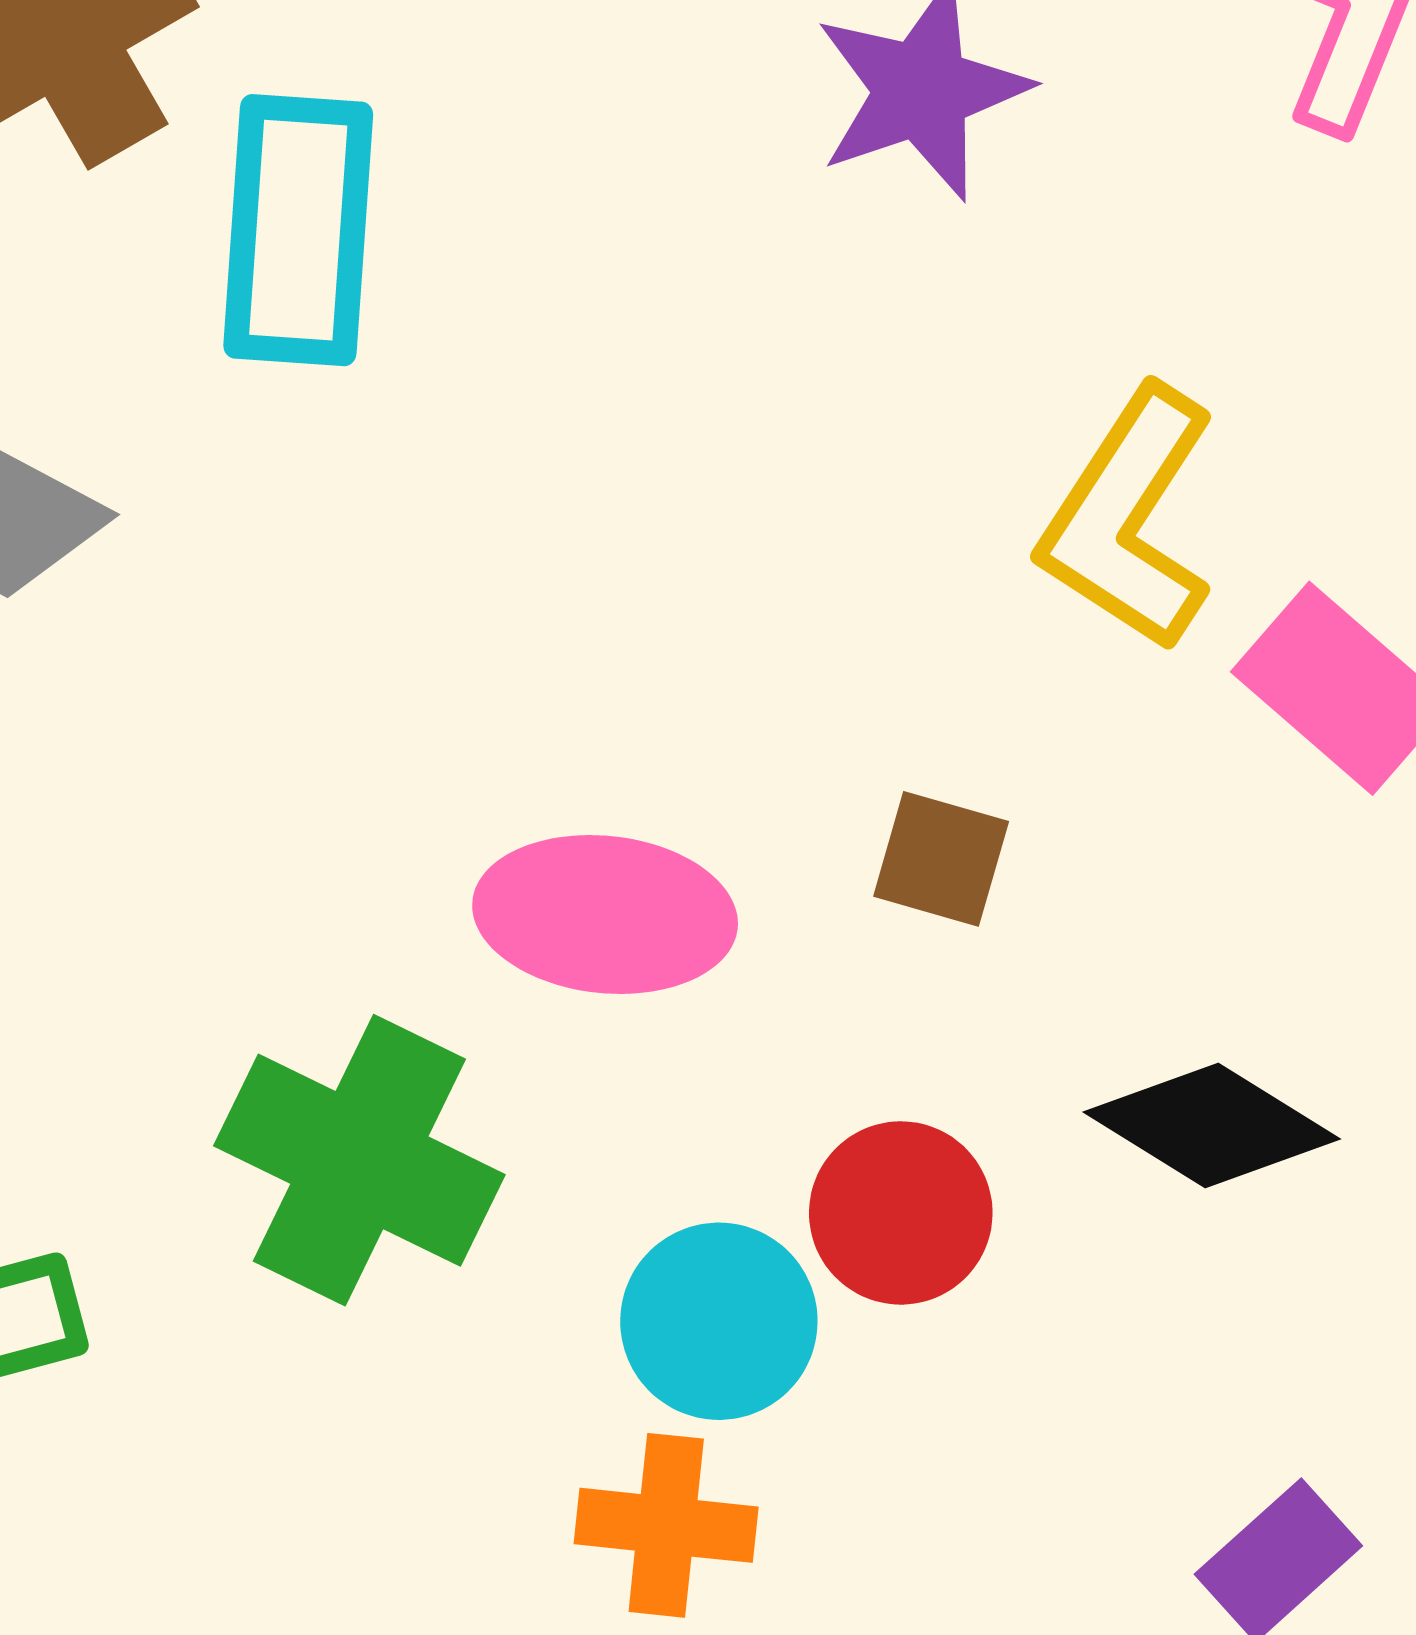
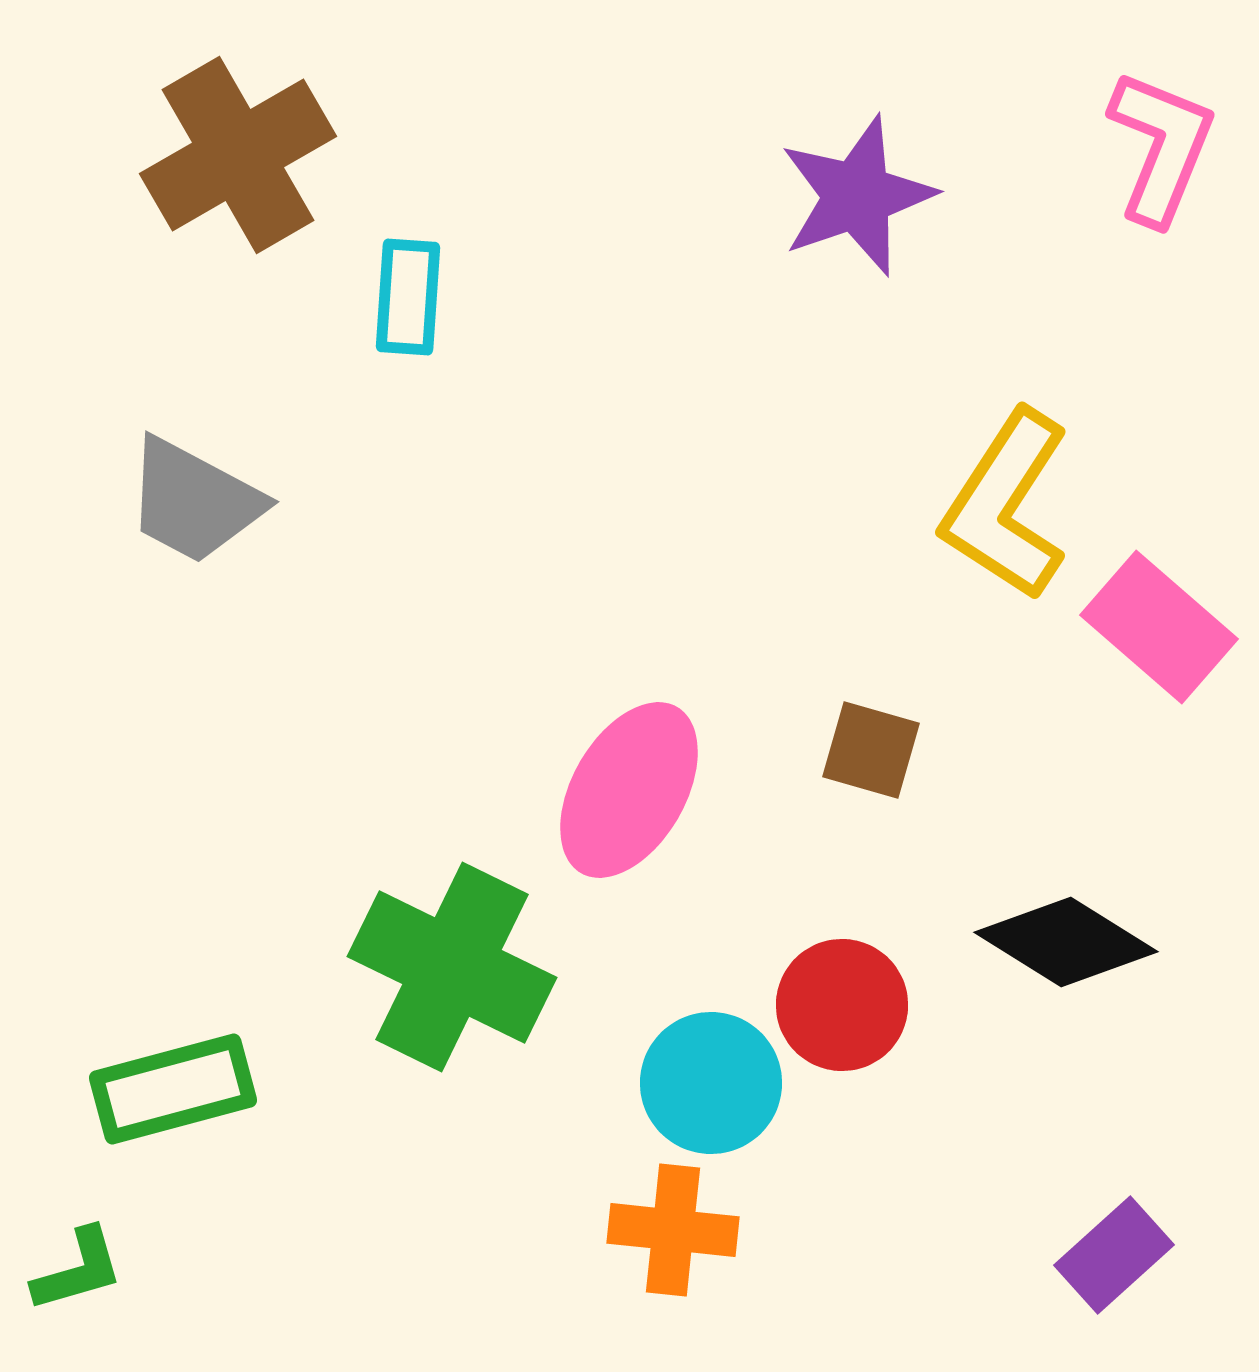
cyan rectangle: (298, 230) -> (408, 297), size x0.6
pink ellipse: (605, 914) -> (629, 790), turned -66

